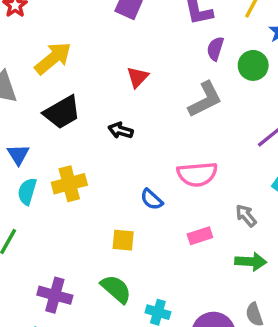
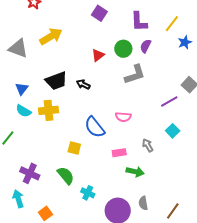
green circle: (253, 65) -> (123, 49), moved
black trapezoid: (62, 112) -> (56, 81), moved
pink semicircle: (197, 174) -> (123, 117), size x0.7
cyan semicircle: (27, 191) -> (23, 111), turned -84
blue semicircle: (152, 199) -> (95, 127), size x1.6
green arrow: (251, 262) -> (135, 172), moved

